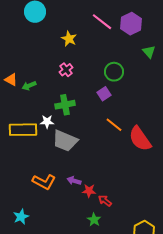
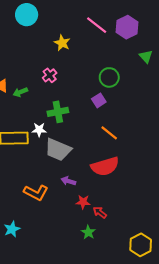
pink cross: (66, 70) -> (50, 75), moved
red semicircle: (140, 139) -> (105, 166), moved, turned -72
purple arrow: (74, 181) -> (68, 181), moved

